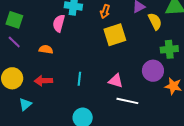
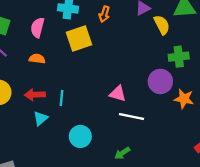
pink semicircle: (59, 23) -> (38, 28), moved
yellow square: (115, 35) -> (79, 39), moved
cyan line: (79, 79) -> (62, 98), moved
cyan triangle: (25, 104) -> (40, 118), moved

